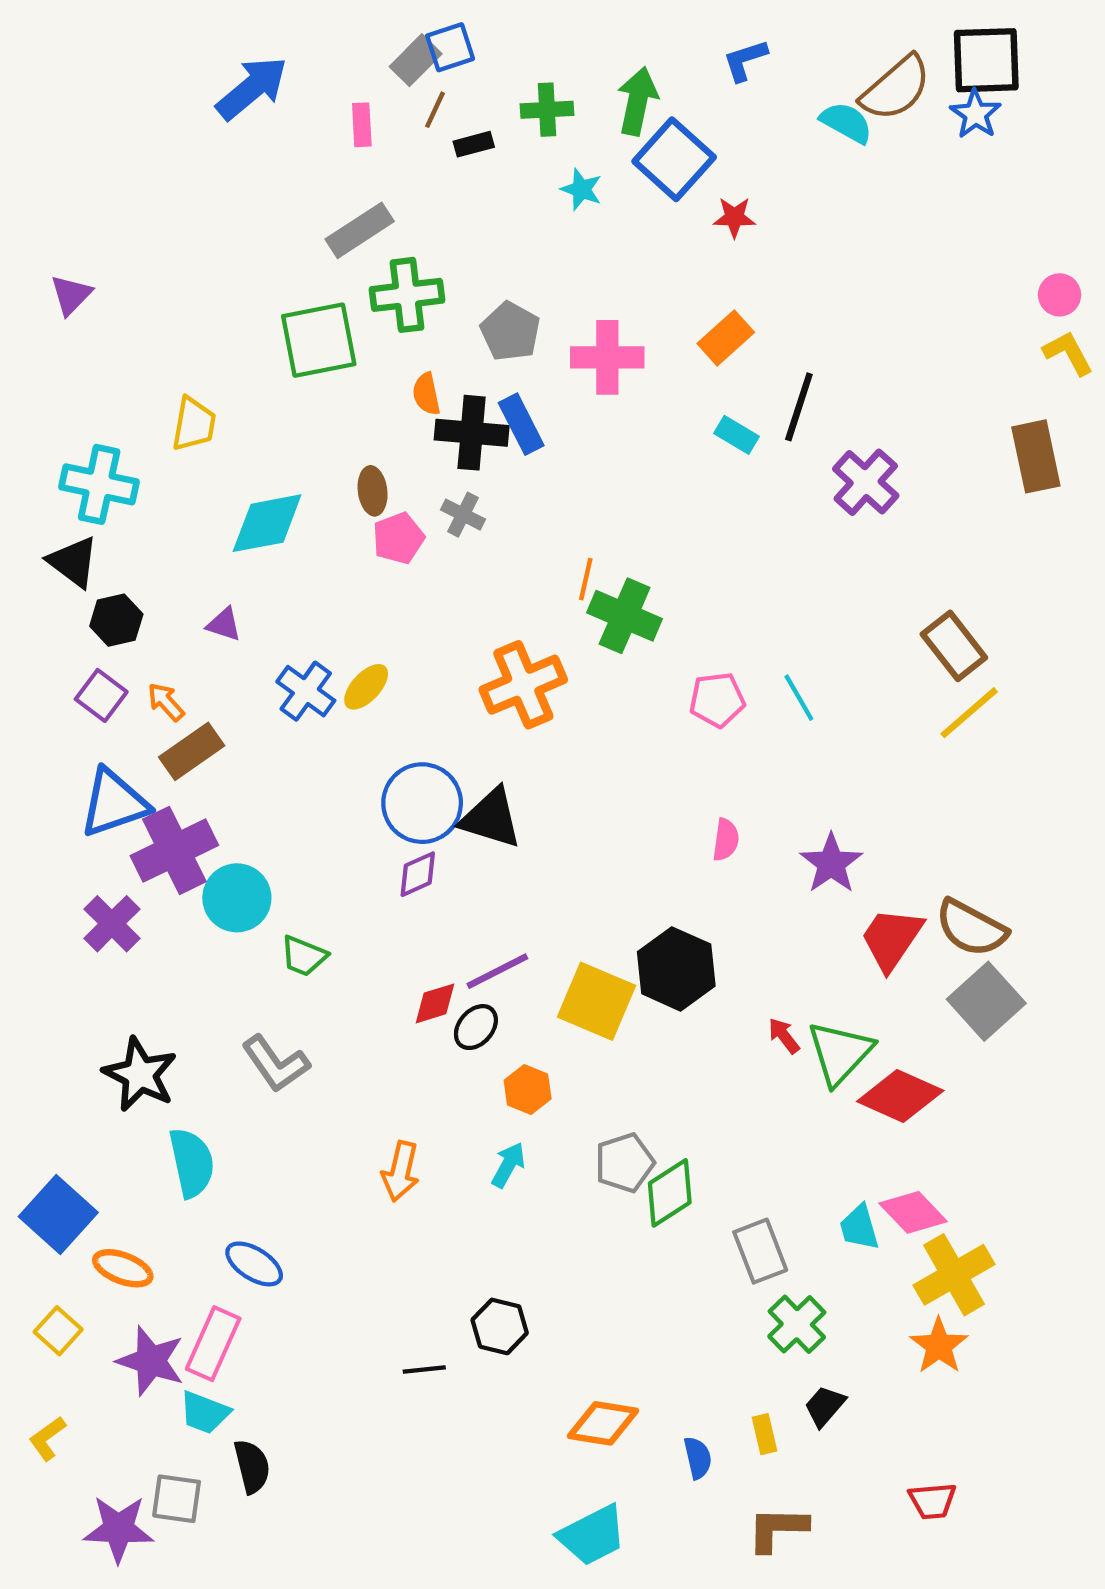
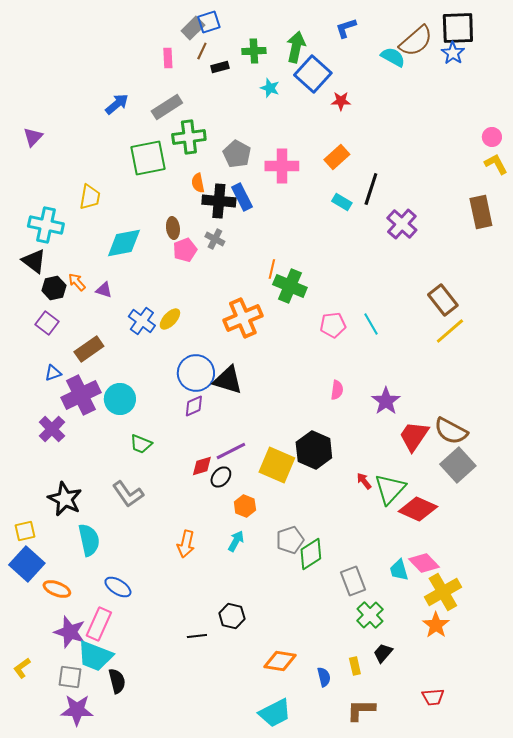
blue arrow: (252, 88) -> (117, 104), moved, size x0.7
orange arrow: (166, 702) -> (77, 282), moved
blue triangle: (114, 803) -> (53, 373), size x0.5
cyan circle: (237, 898) -> (120, 399), moved
yellow square: (58, 1331) -> (25, 531), moved, turned 35
cyan trapezoid: (205, 1413) -> (95, 656), size x1.5
gray square: (177, 1499) -> (70, 677), moved
purple star: (118, 1529) -> (77, 710), moved

